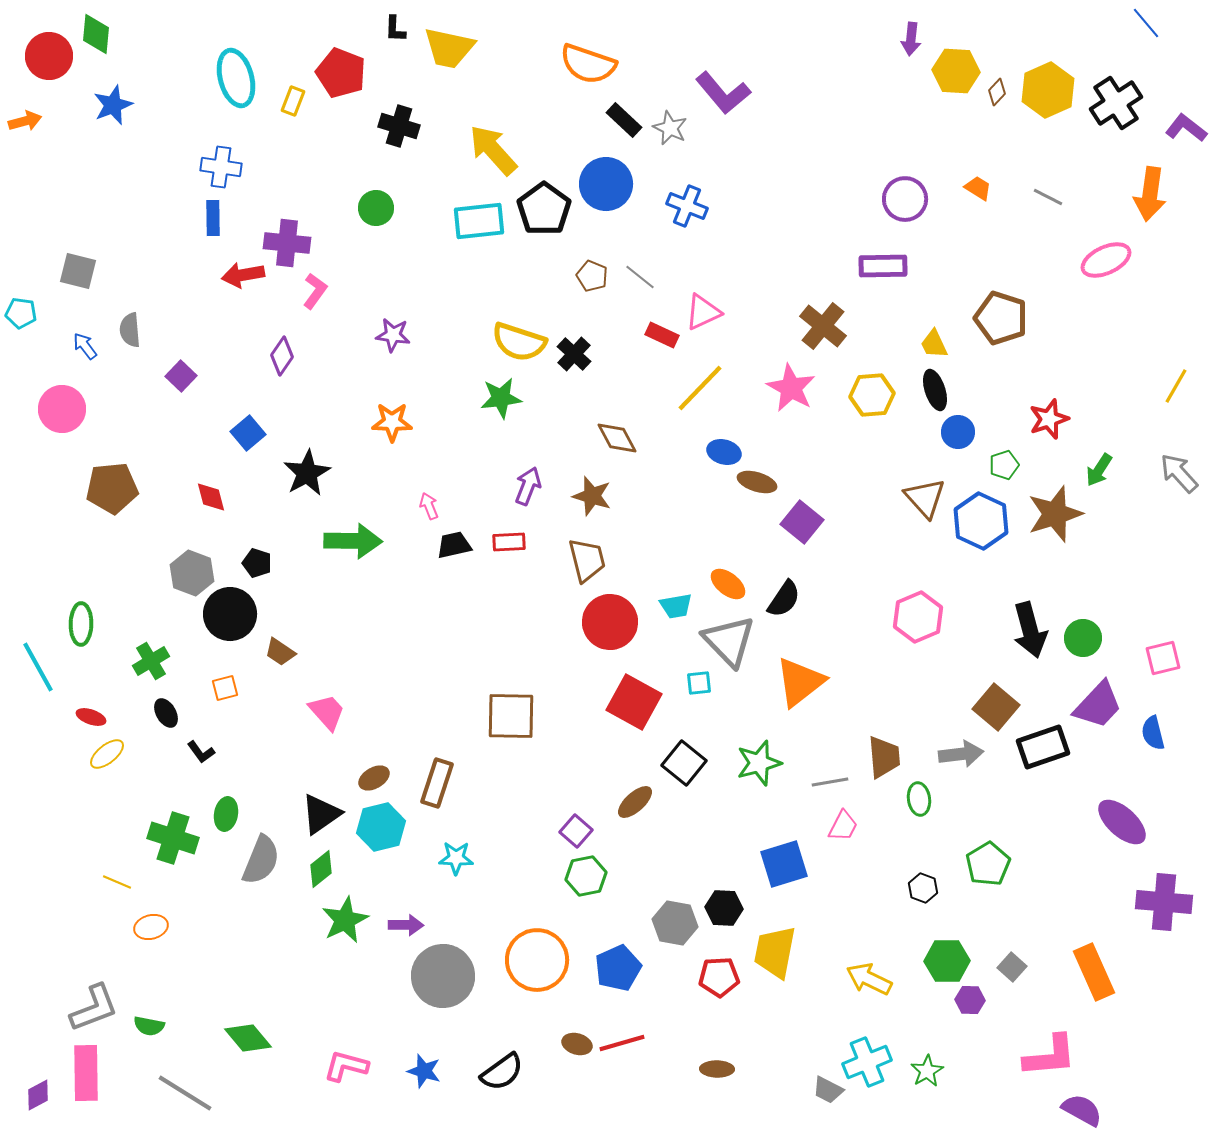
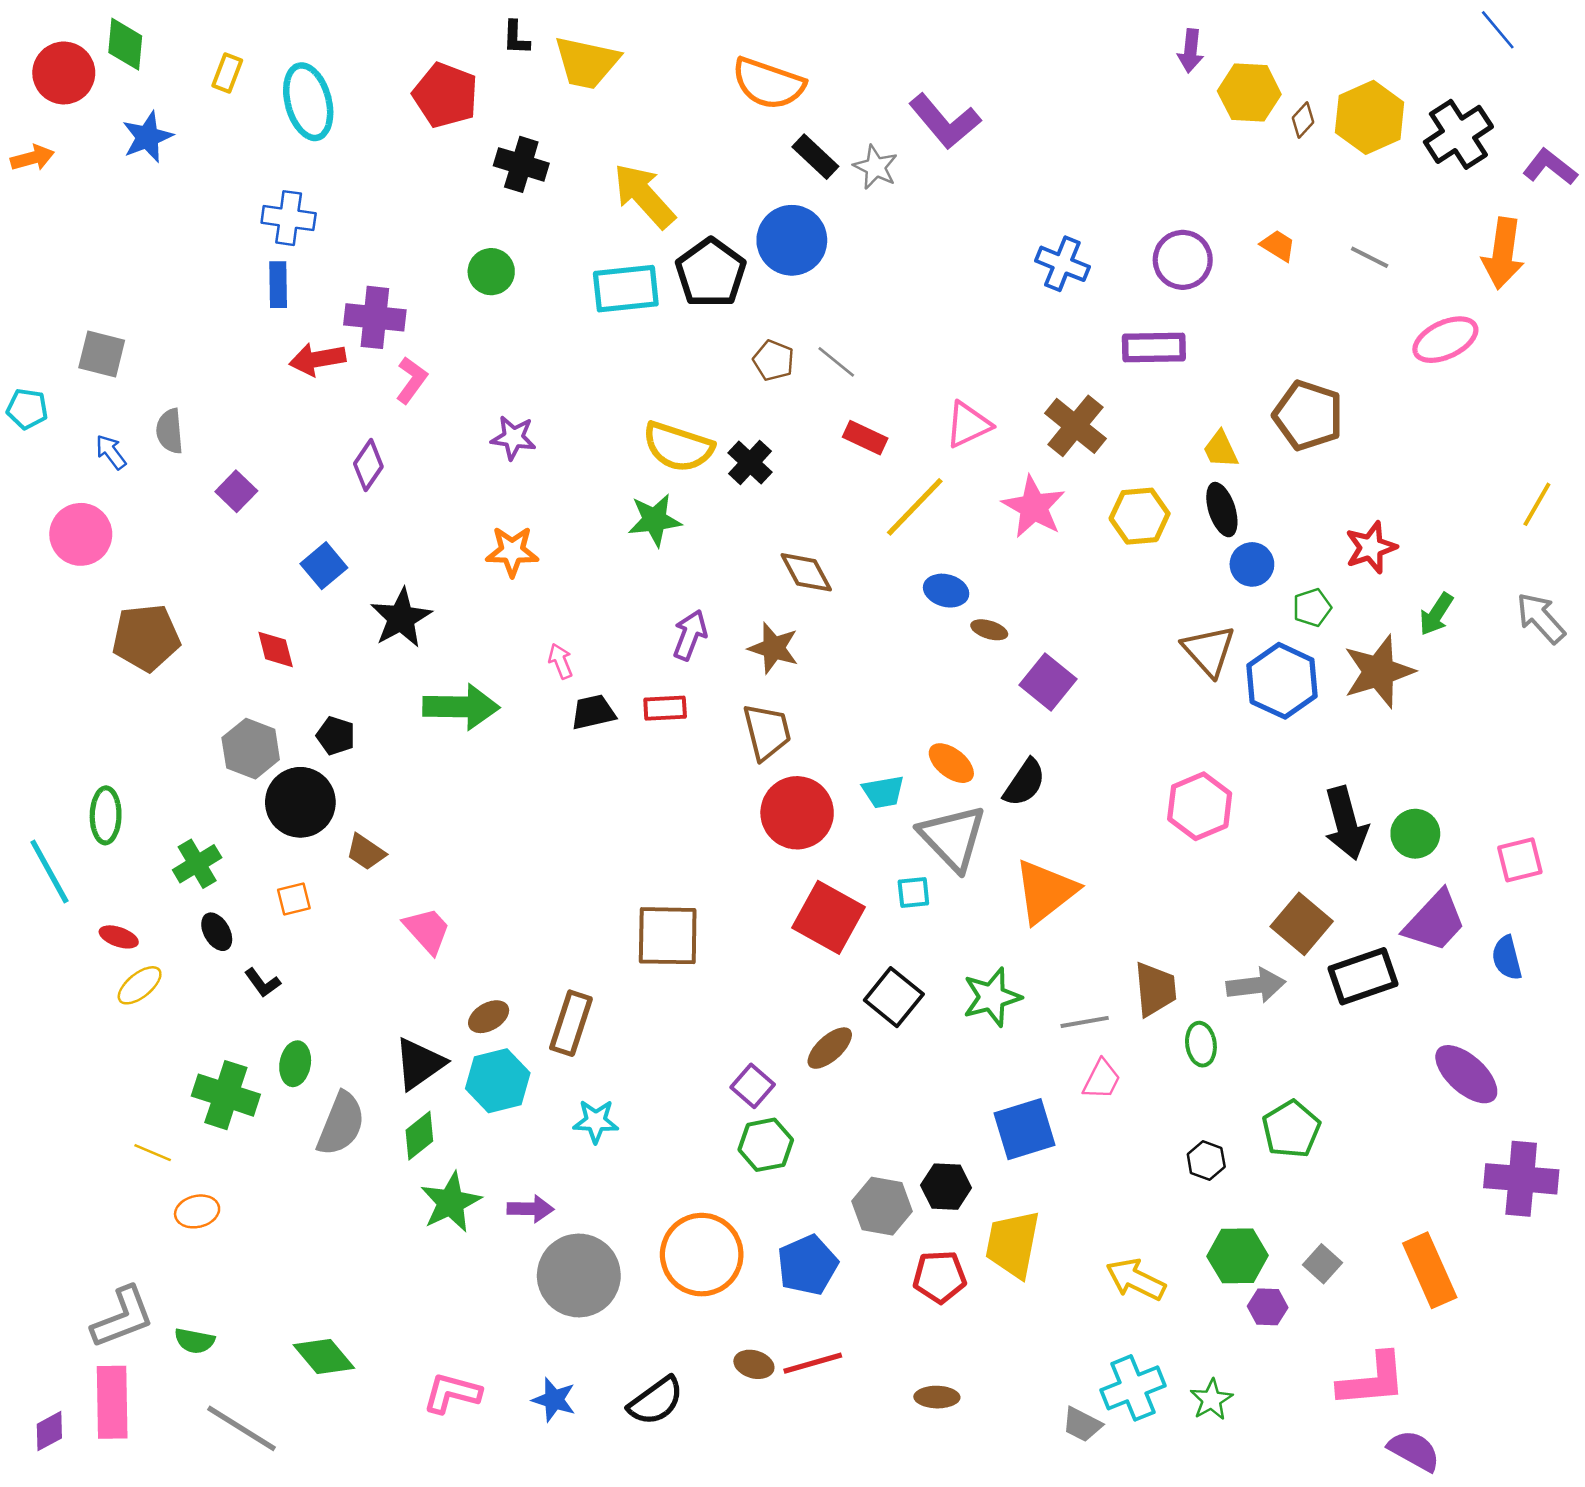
yellow rectangle: (293, 101) -> (227, 73), moved
blue cross: (687, 206) -> (1062, 264), moved
pink triangle: (703, 312) -> (968, 425), moved
brown ellipse: (757, 482) -> (989, 630), size x0.7

